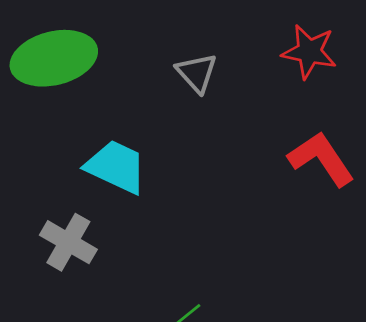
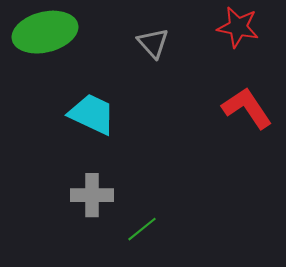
gray cross: (68, 242) -> (92, 195), moved, turned -30

